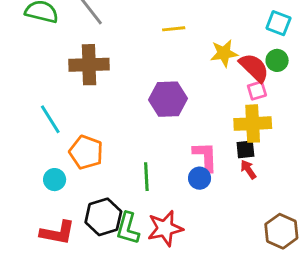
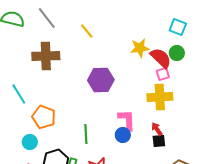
yellow line: (174, 29) -> (87, 31), moved, turned 56
black square: (245, 149) -> (159, 141), moved
cyan circle: (55, 180) -> (30, 142), moved

